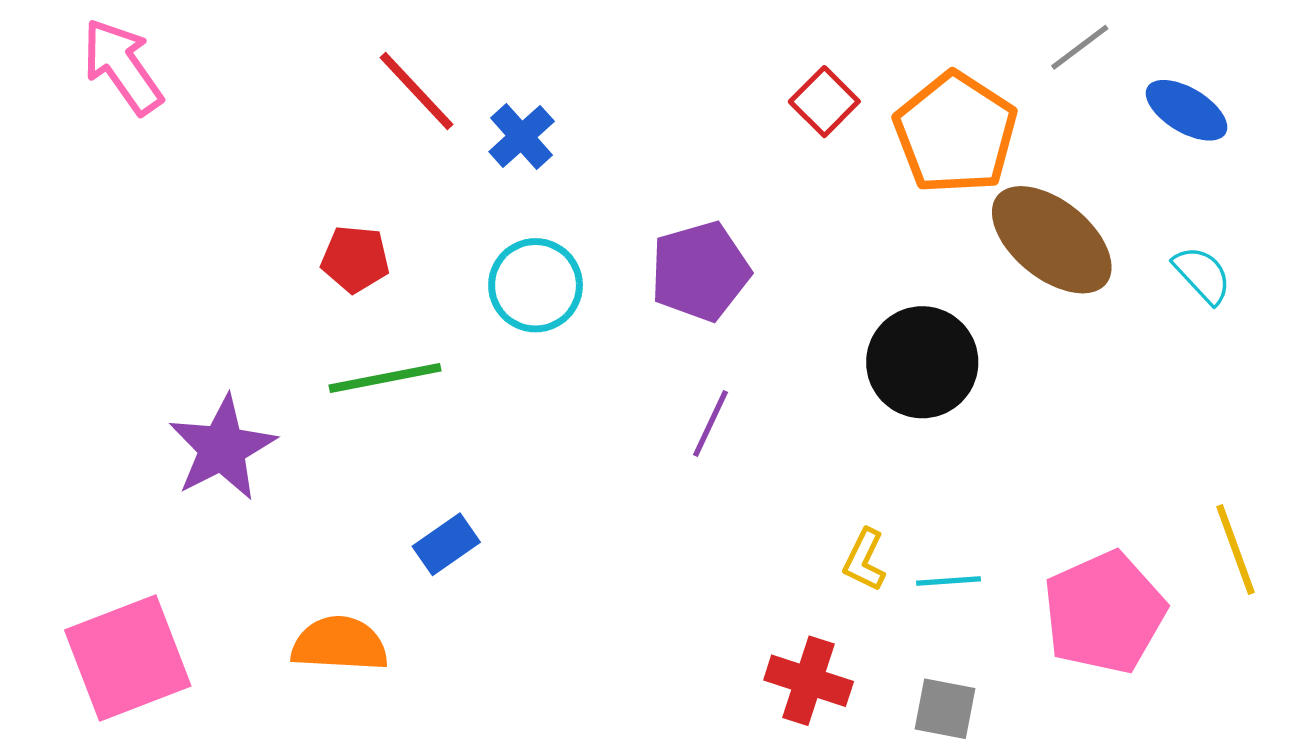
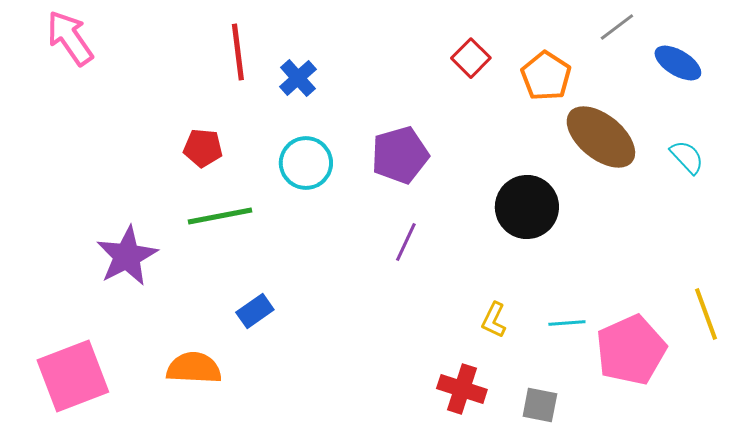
red line: (417, 91) -> (238, 52), turned 36
orange pentagon: (956, 133) -> (546, 76), size x0.7
cyan line: (949, 581) -> (567, 323), moved

